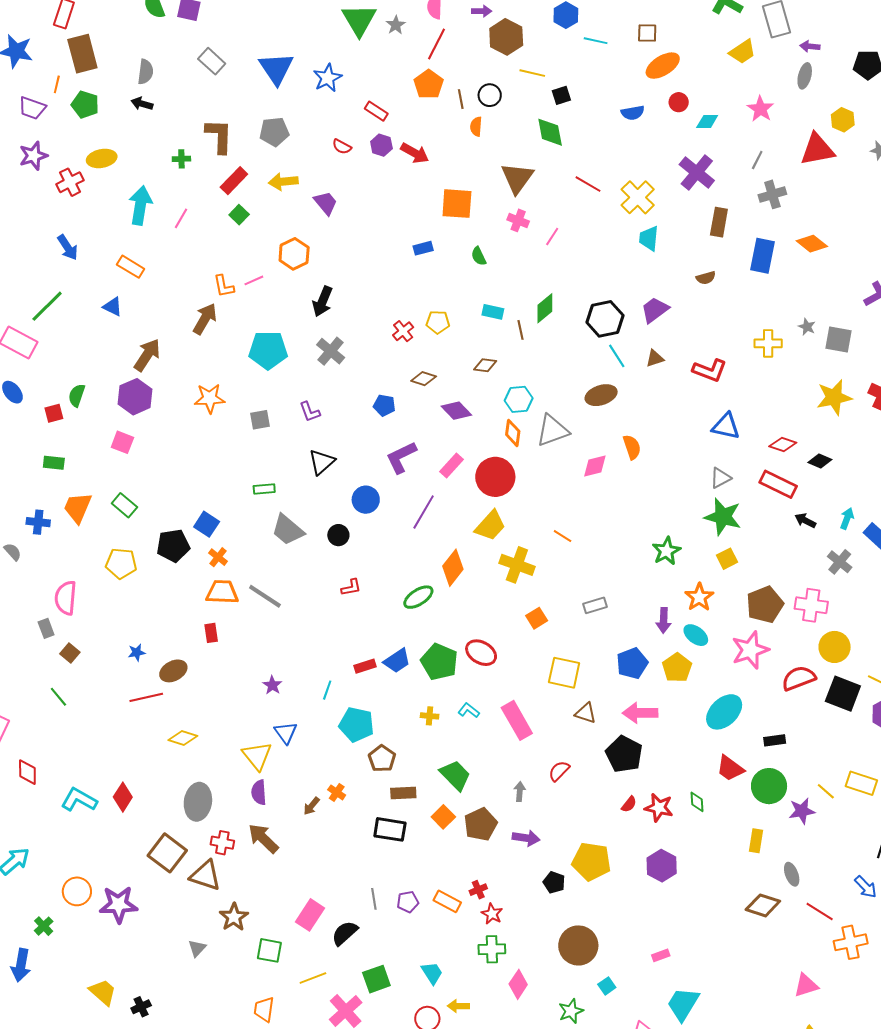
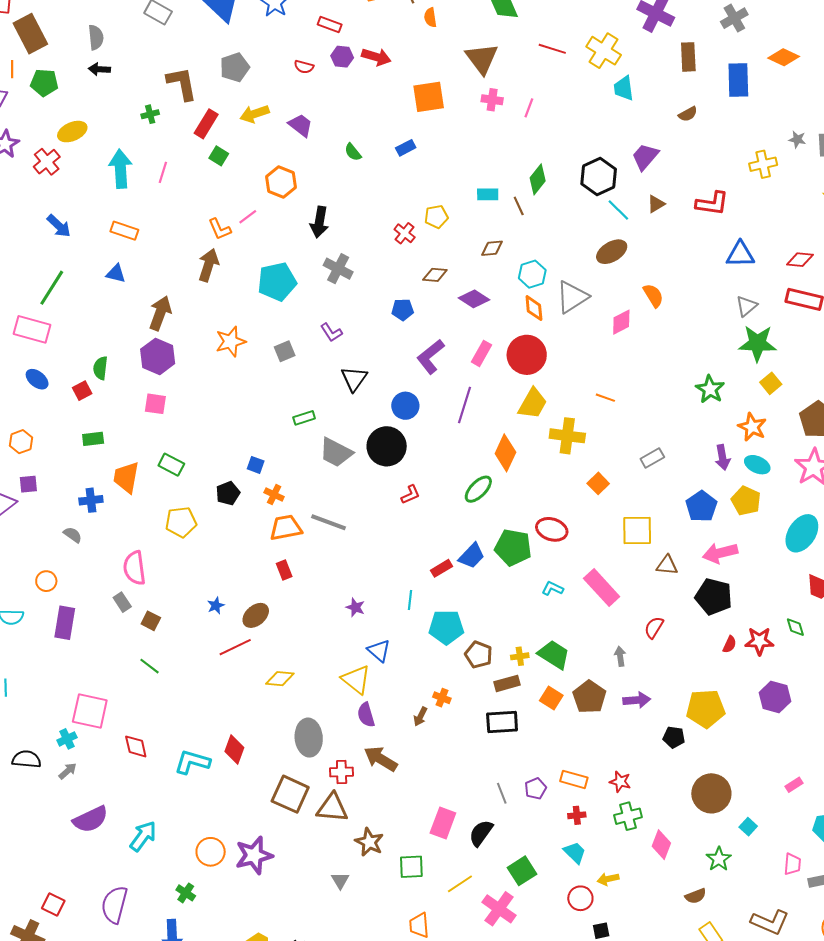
green semicircle: (479, 256) -> (353, 152), moved
blue square: (207, 524) -> (256, 465), size x0.7
black circle: (338, 535) -> (387, 446), size x1.8
black pentagon: (173, 546) -> (228, 493), size x0.7
yellow cross: (430, 716) -> (520, 656), moved
red cross: (478, 890) -> (577, 815), moved, turned 30

